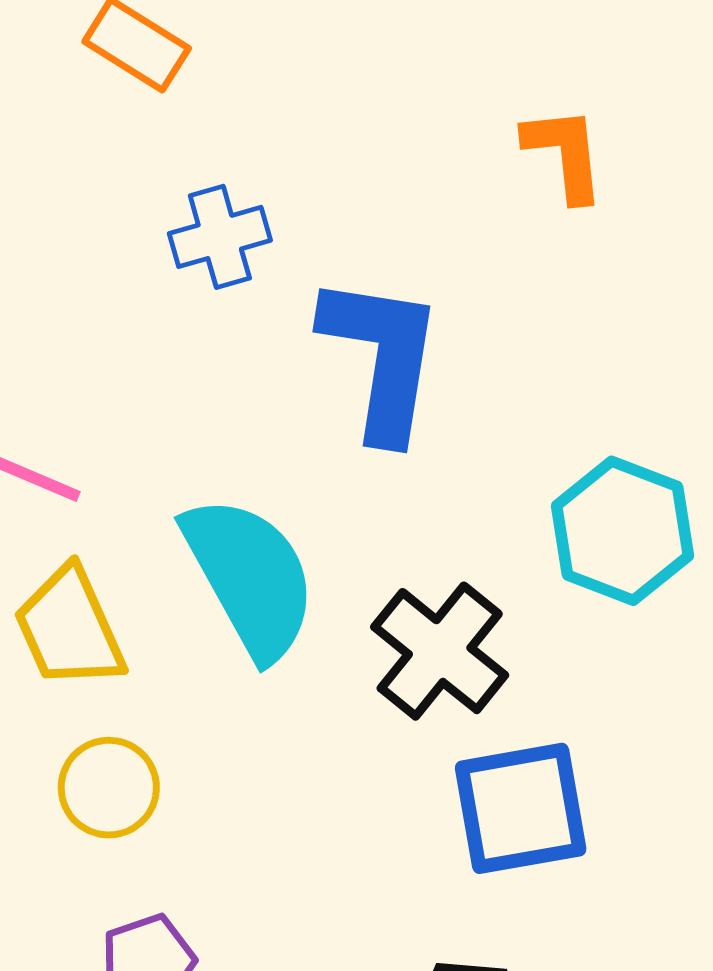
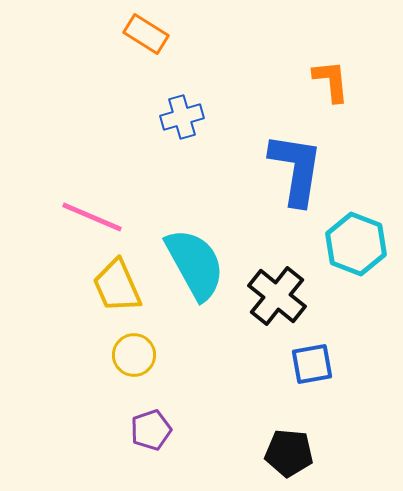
blue L-shape: (382, 357) -> (296, 169), moved
blue square: (521, 808) -> (312, 364), size x0.7

